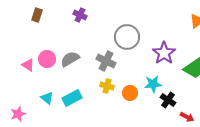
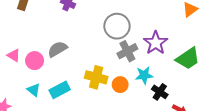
pink circle: (47, 59) -> (35, 61), moved
gray cross: (106, 61) -> (127, 51), moved, turned 36
yellow cross: (107, 86) -> (96, 77), size x1.5

